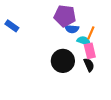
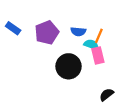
purple pentagon: (65, 16) -> (47, 33), moved, turned -30
black semicircle: (89, 65) -> (107, 95), moved, turned -104

